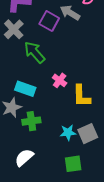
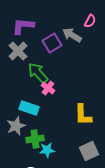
purple square: (49, 21) -> (52, 43), turned 30
pink cross: (60, 80) -> (48, 88), moved
cyan star: (68, 133) -> (47, 150), moved

